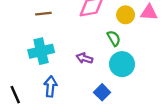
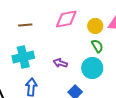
green semicircle: (114, 38) -> (97, 46), moved

